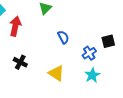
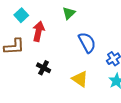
blue semicircle: (63, 37) -> (87, 43), size x1.5

